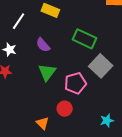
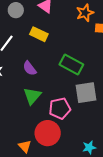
gray square: (101, 66) -> (86, 93), turned 35
red circle: (65, 109) -> (48, 133), size x1.6

